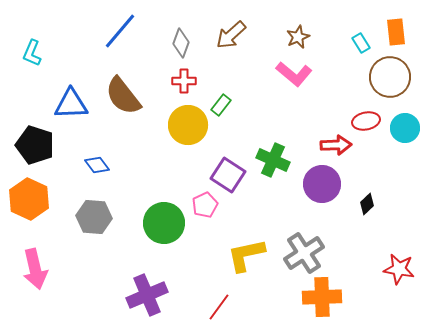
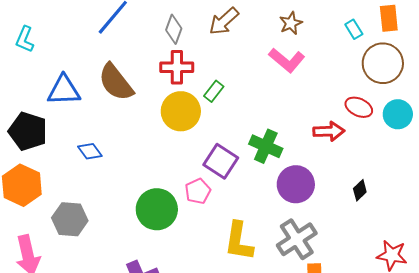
red cross: (184, 81) -> (177, 67), size x1.4
red ellipse: (366, 121) -> (359, 107), turned 36
purple circle: (322, 184) -> (296, 184), moved
gray hexagon: (94, 217) -> (70, 219), moved
yellow L-shape: (246, 255) -> (239, 241), turned -69

